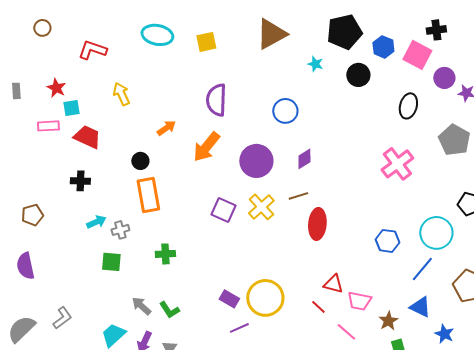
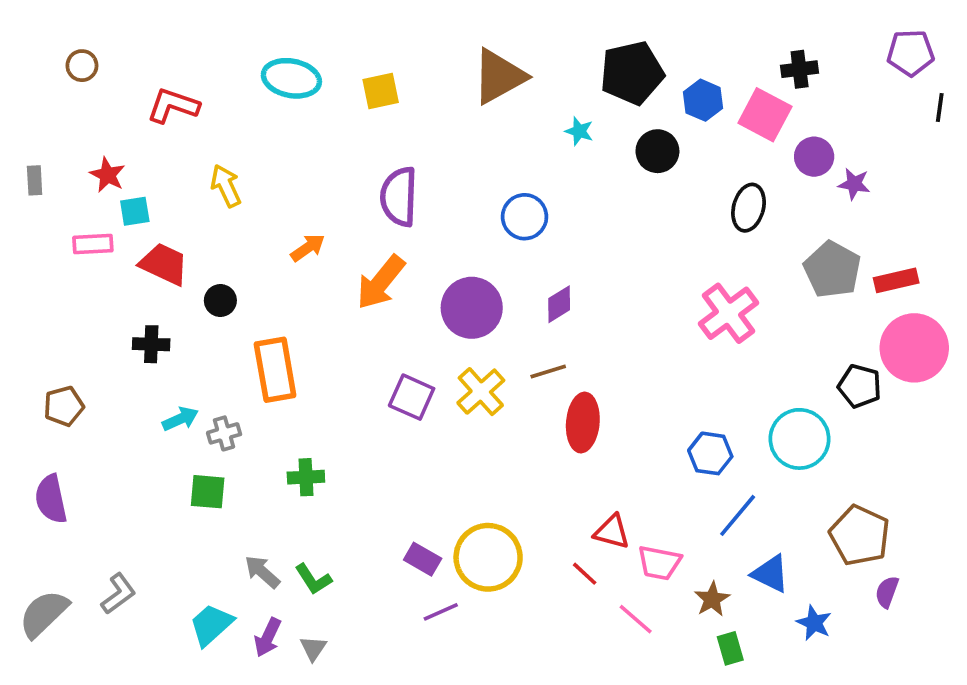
black circle: (140, 161) -> (220, 301), moved
blue line: (422, 269) -> (738, 515), moved

